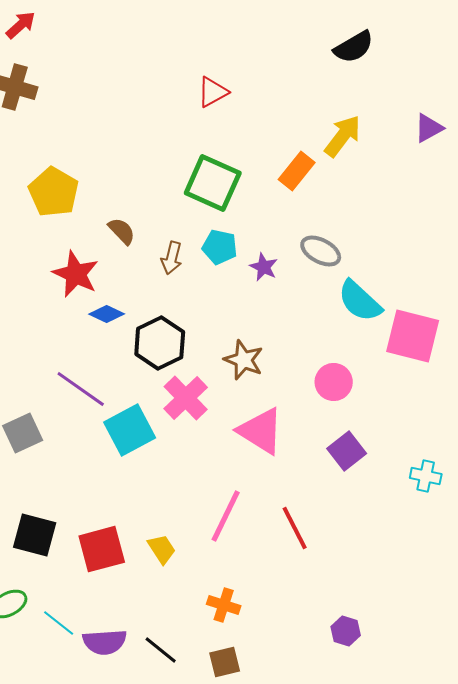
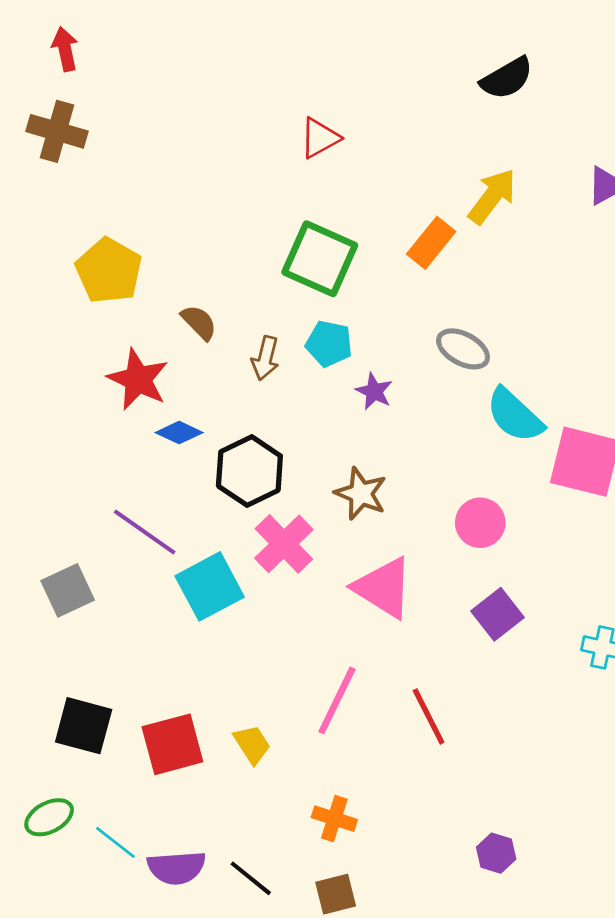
red arrow: (21, 25) -> (65, 49), turned -60
purple star: (264, 267) -> (374, 391), moved

